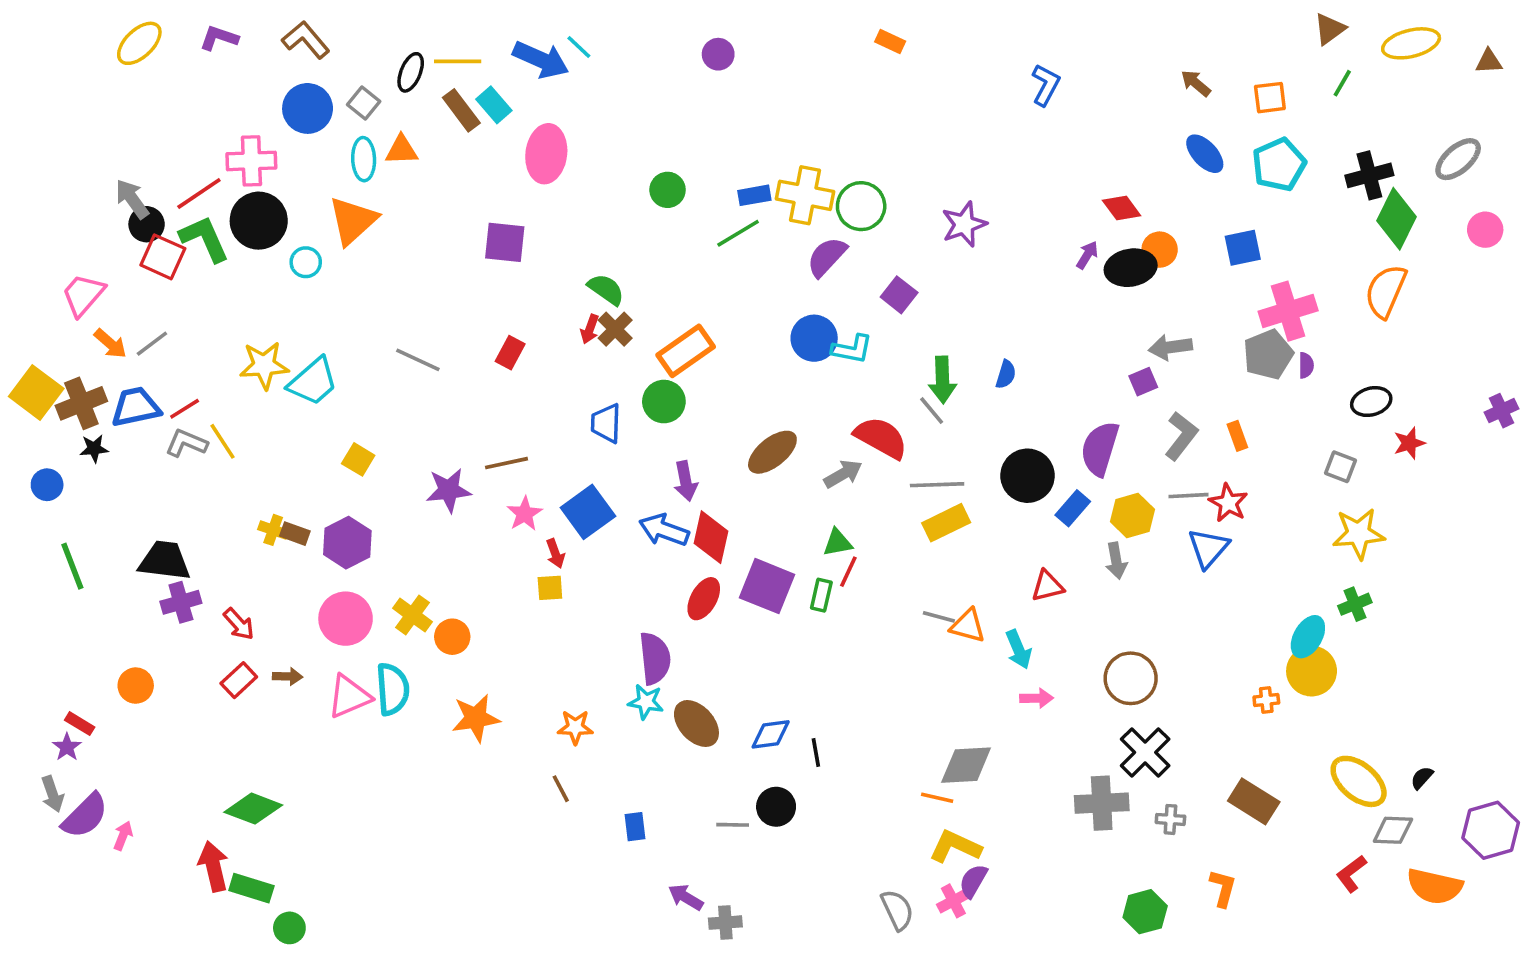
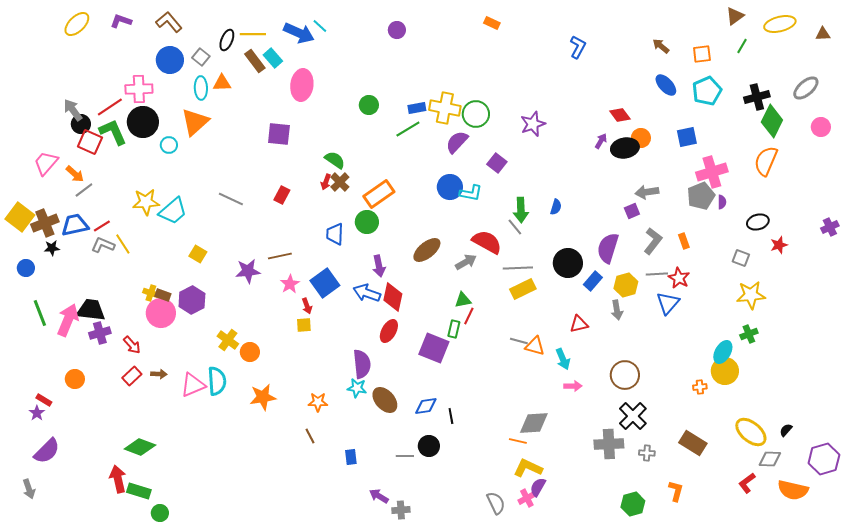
orange arrow: (110, 344) -> (75, 174), moved
purple square: (767, 586) -> (434, 348), moved
pink circle: (346, 619) -> (161, 313), moved
gray arrow: (52, 794) -> (29, 489), moved
pink arrow: (123, 836) -> (68, 320), moved, size x2.0

